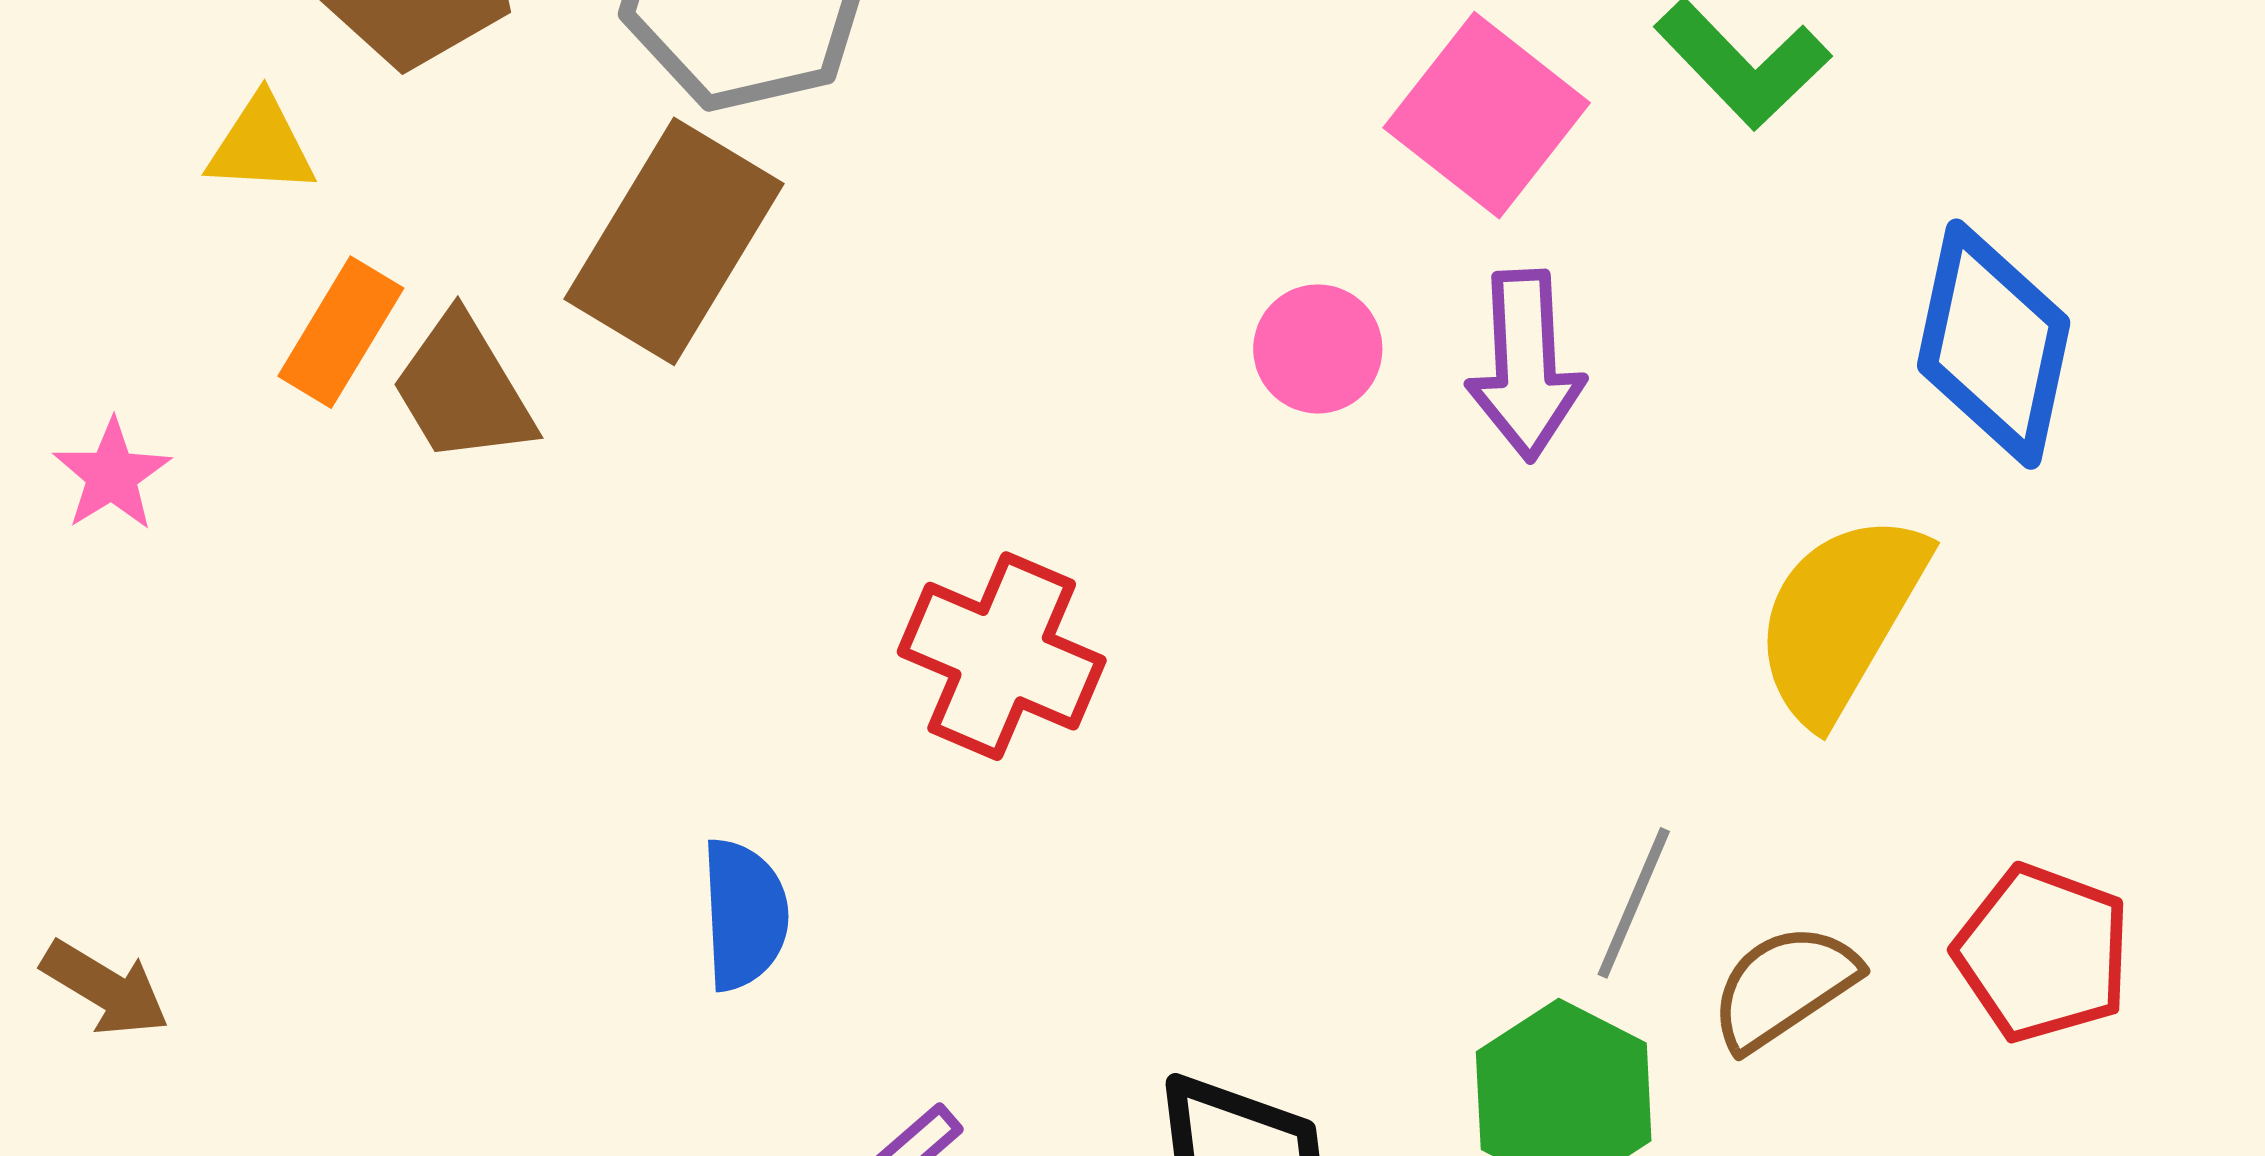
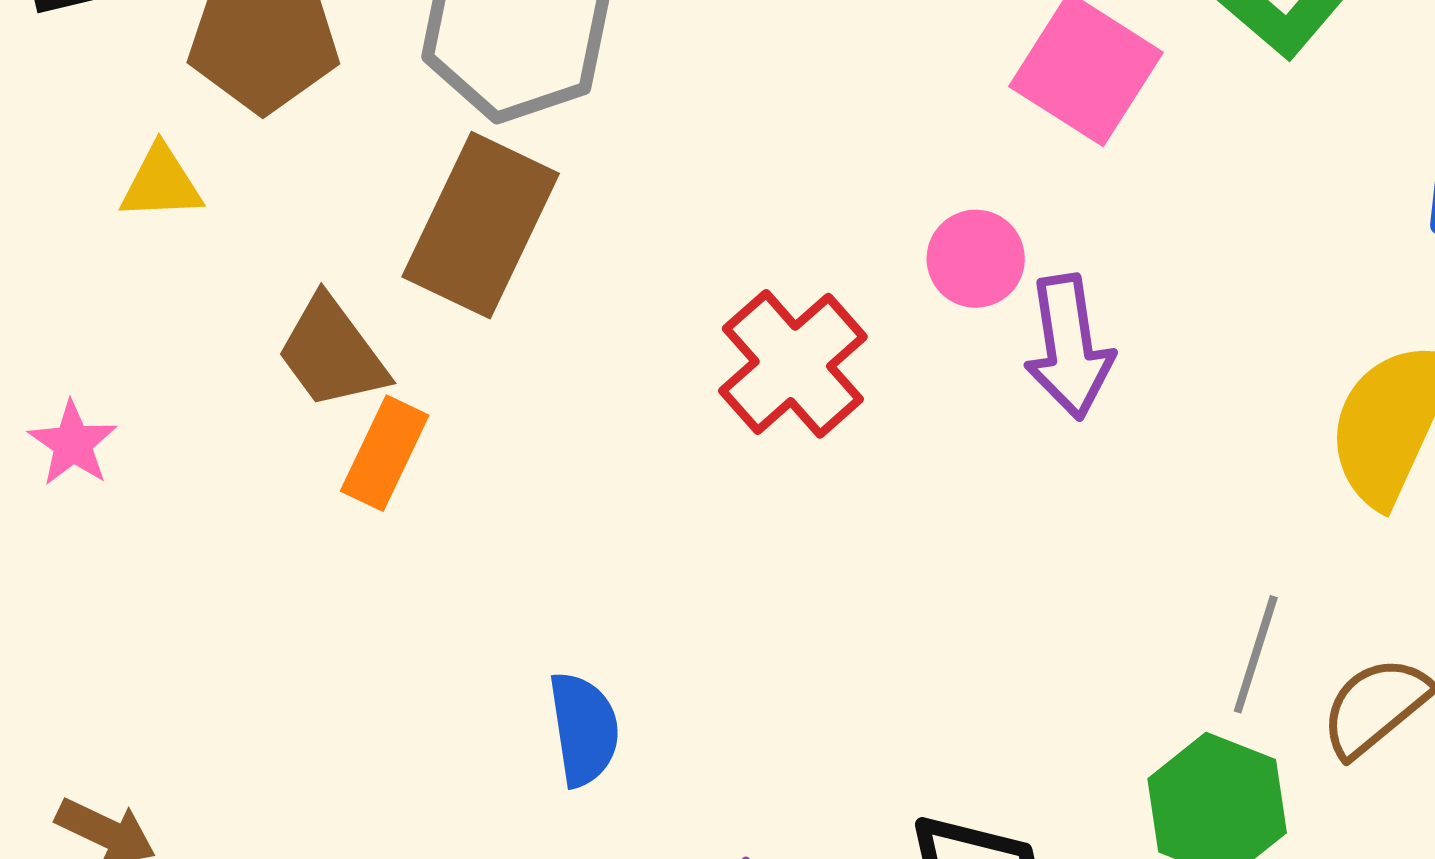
orange rectangle: (341, 332) -> (385, 453), moved
purple arrow: (1525, 365) -> (1069, 347), moved
red cross: (1002, 656) -> (793, 364), moved, turned 31

